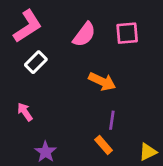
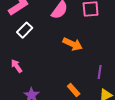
purple line: (112, 120) -> (100, 72), moved

